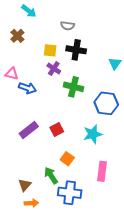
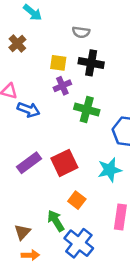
purple cross: (54, 68) -> (62, 86), turned 32
red square: (57, 130) -> (64, 163), size x1.5
blue cross: (70, 193) -> (79, 243), turned 30

